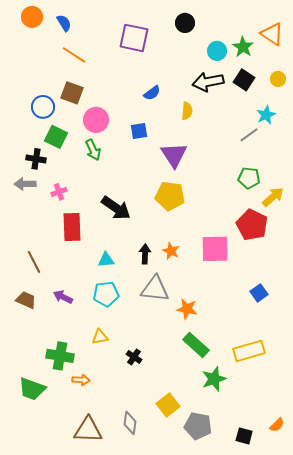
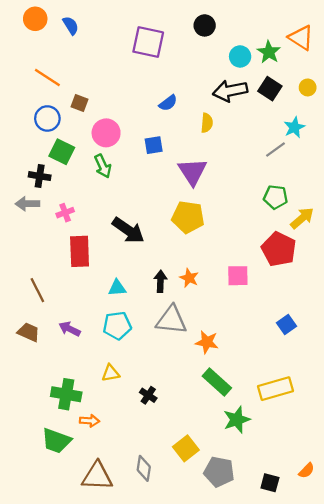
orange line: (74, 55) -> (47, 78), moved
brown square: (72, 93) -> (80, 103), size x0.7
pink square: (215, 249) -> (238, 276), size x0.7
green trapezoid: (32, 389) -> (56, 441), moved

